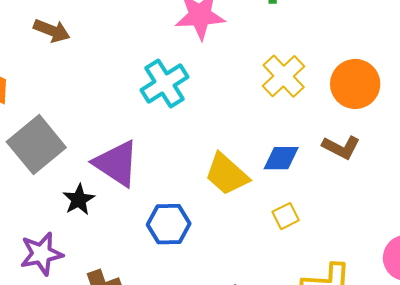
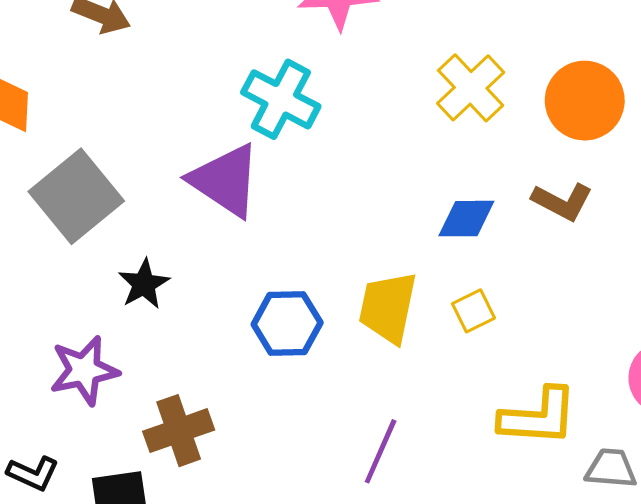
cyan cross: (165, 84) -> (281, 99), turned -30
purple triangle: (116, 163) -> (225, 180), moved
yellow trapezoid: (227, 174) -> (388, 307), moved, turned 60

